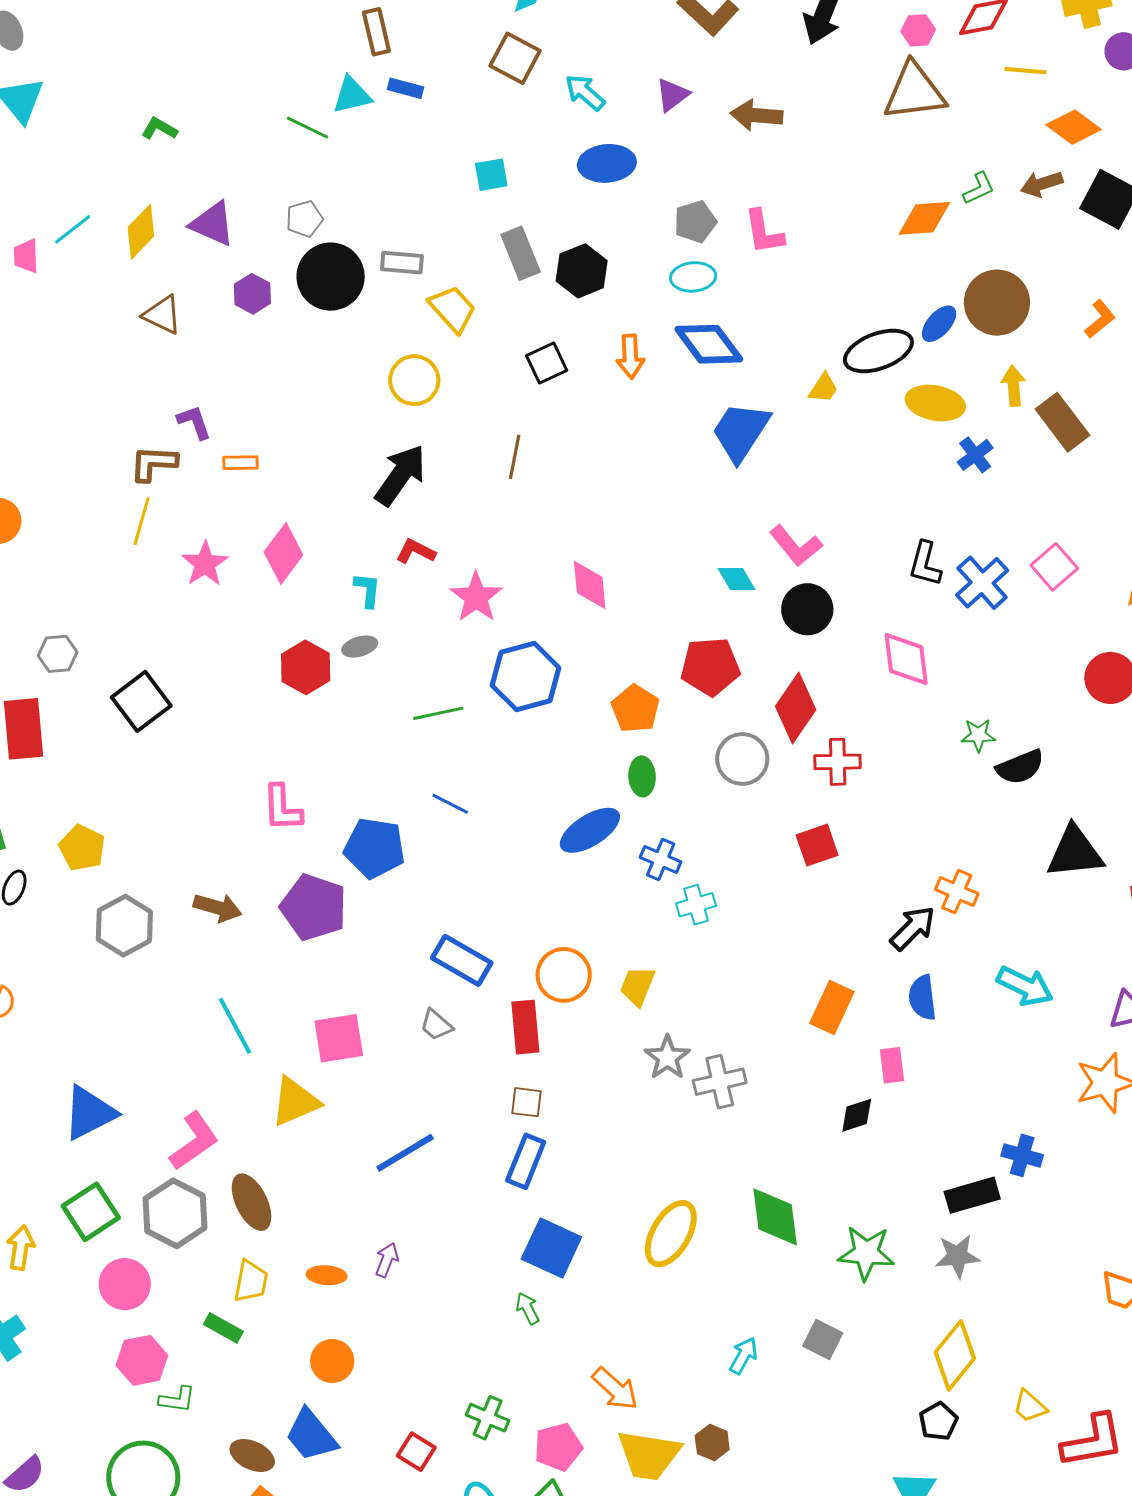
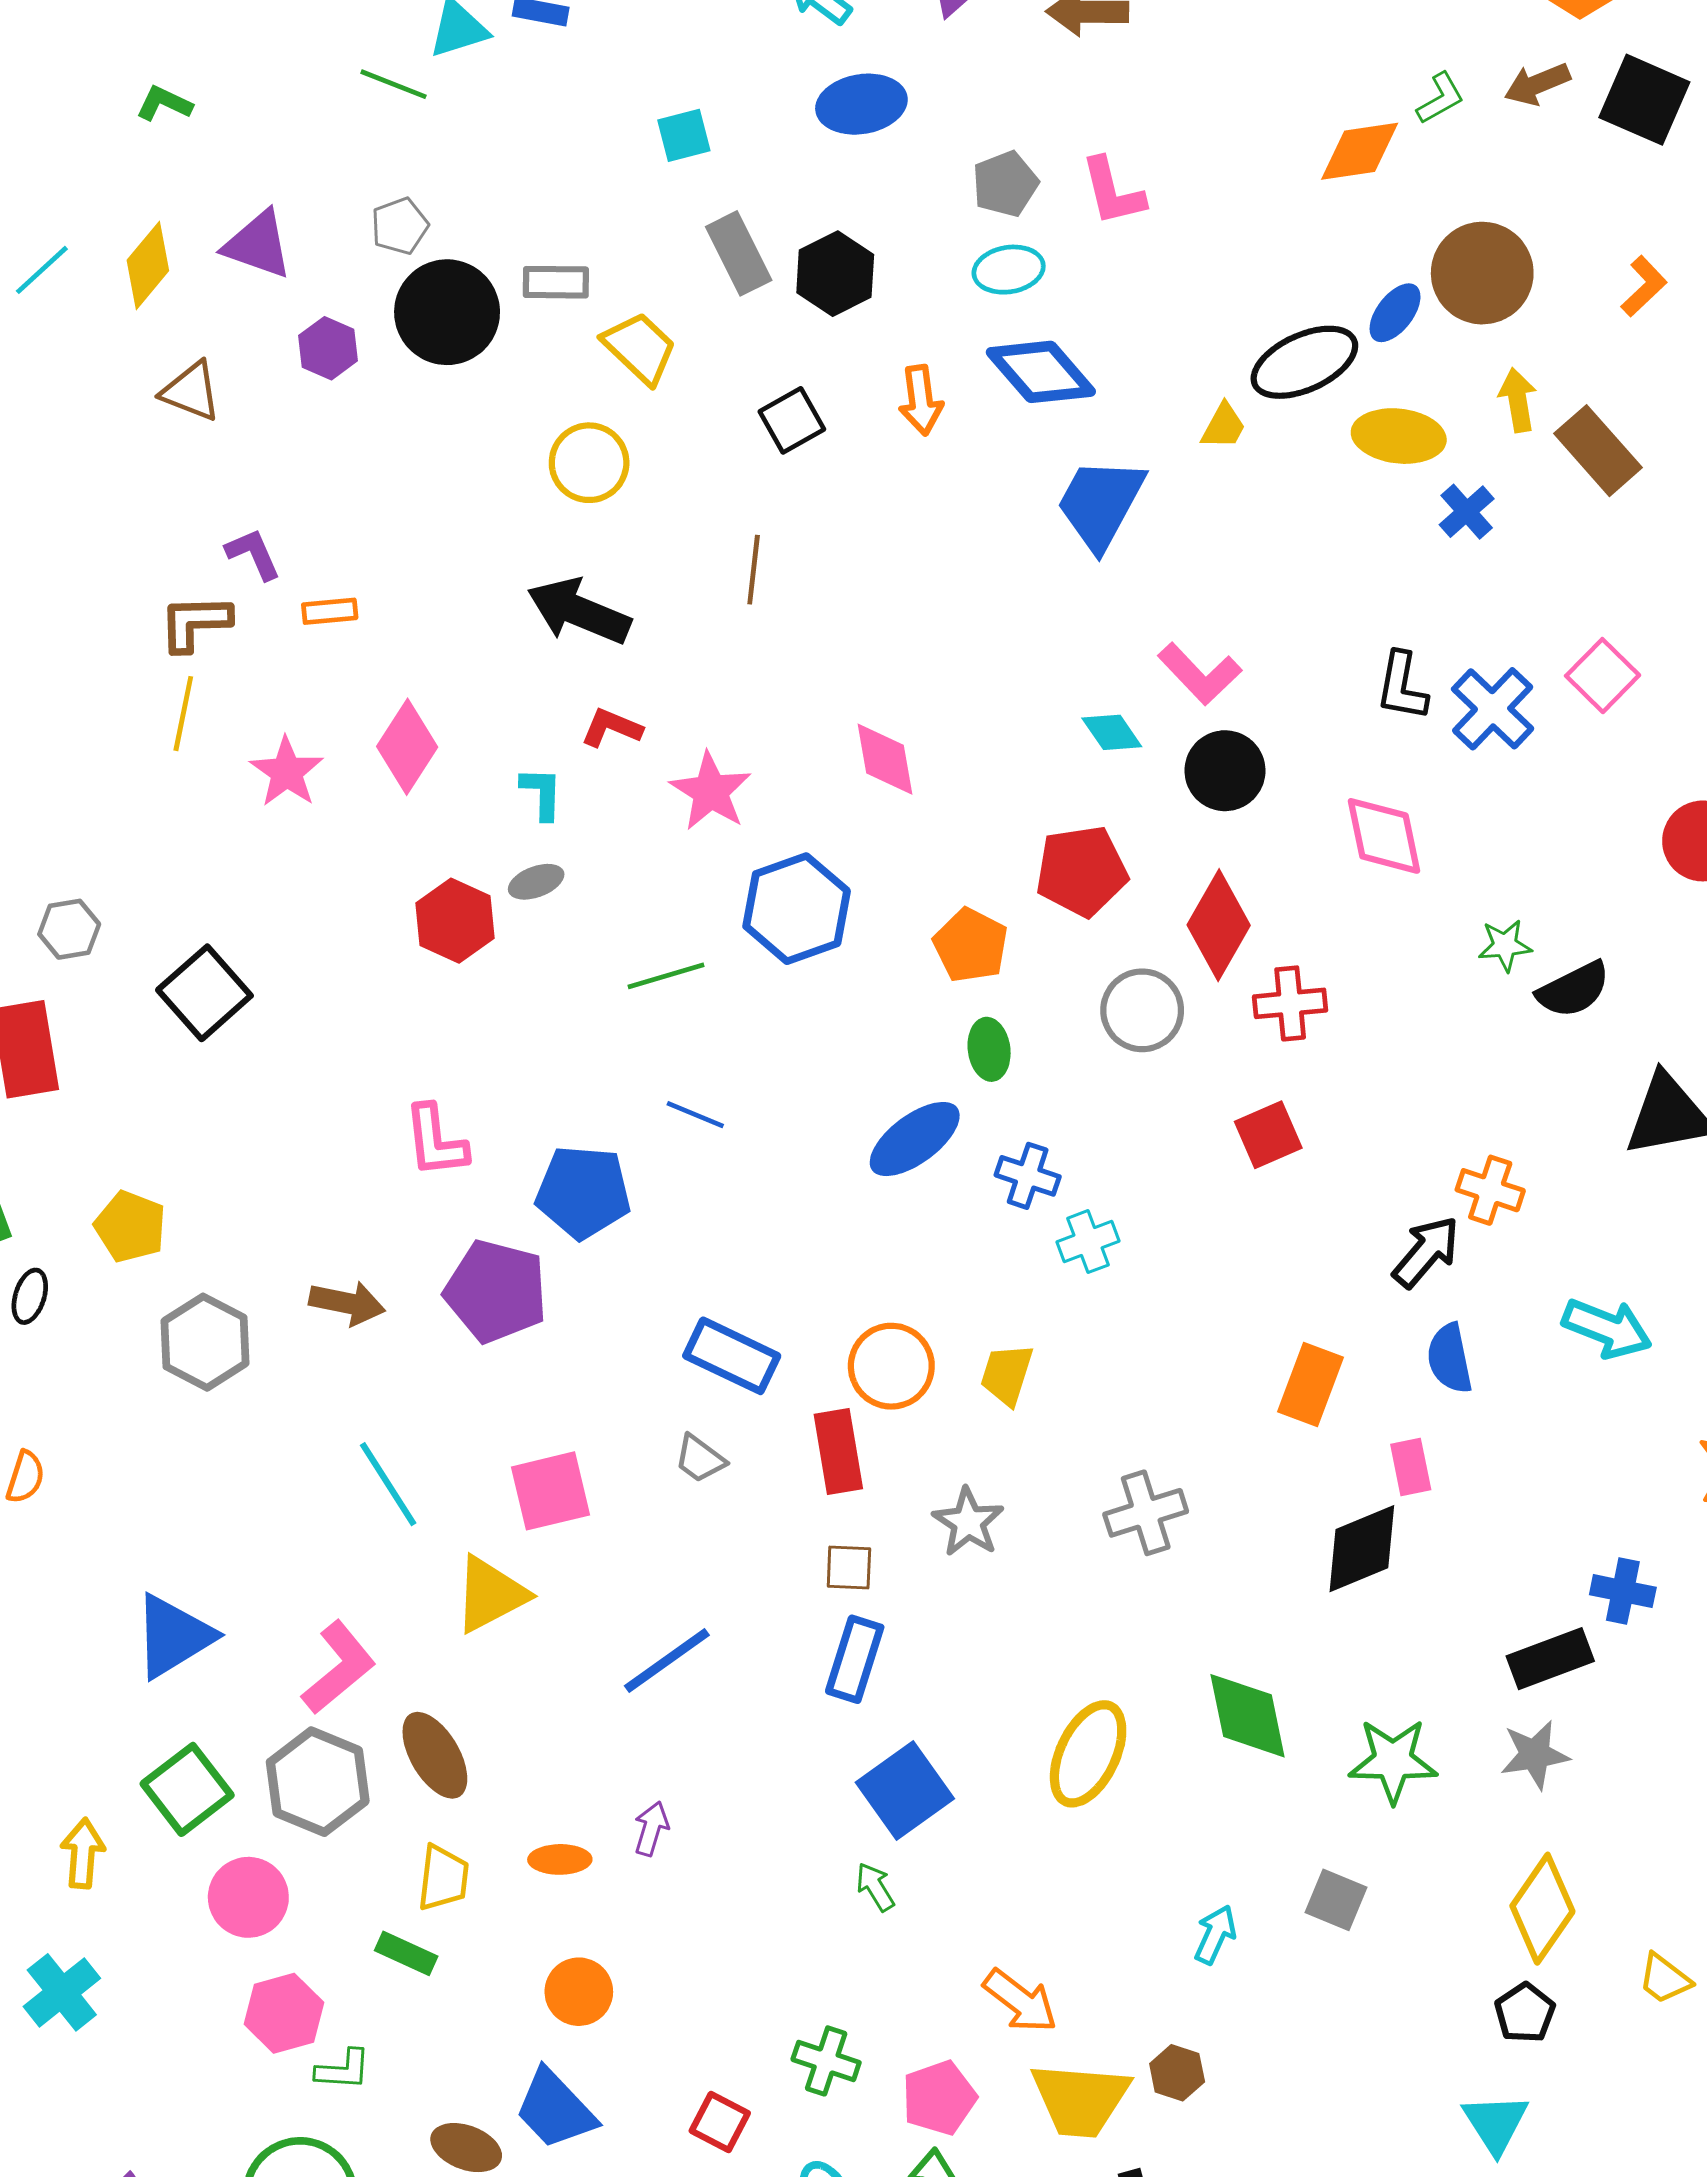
black arrow: (400, 475) -> (579, 611), turned -98
gray star: (667, 1057) -> (968, 1522), moved
black diamond: (857, 1115) -> (1362, 1549), size x1.6
blue square: (551, 1248) -> (905, 1791), turned 34

